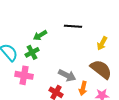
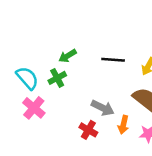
black line: (73, 26) -> (113, 60), moved
pink cross: (24, 75) -> (34, 108), moved, turned 30

